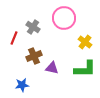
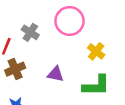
brown cross: (34, 56) -> (15, 69), moved
purple triangle: (52, 68) -> (56, 74), moved

